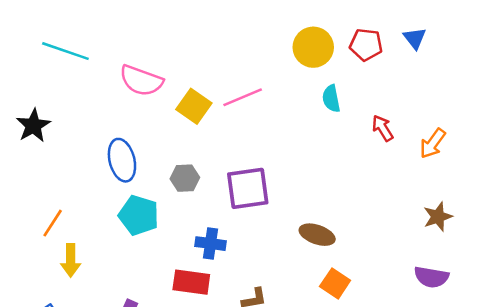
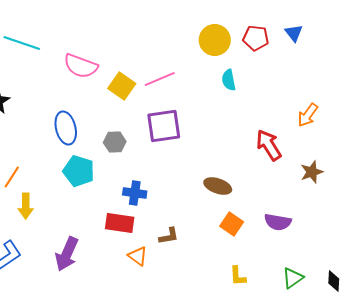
red arrow: (383, 128) -> (269, 145), moved, size x1.5
purple square: (248, 188) -> (164, 126), moved
purple semicircle: (431, 277) -> (278, 222), moved

